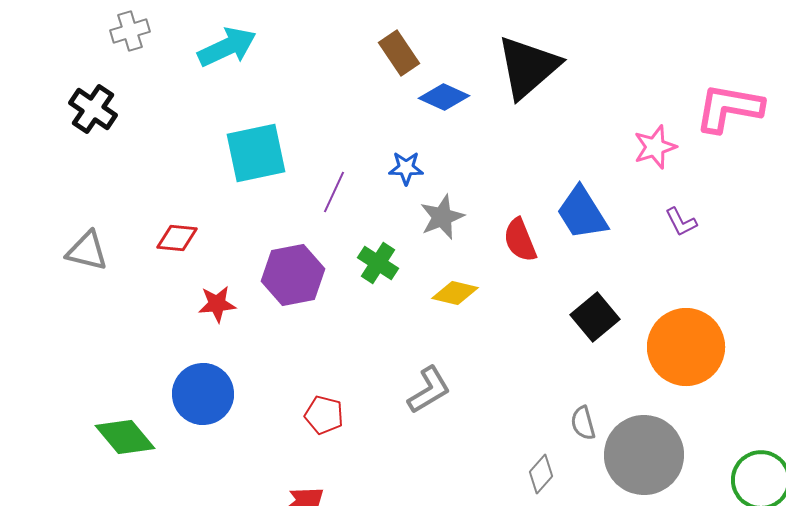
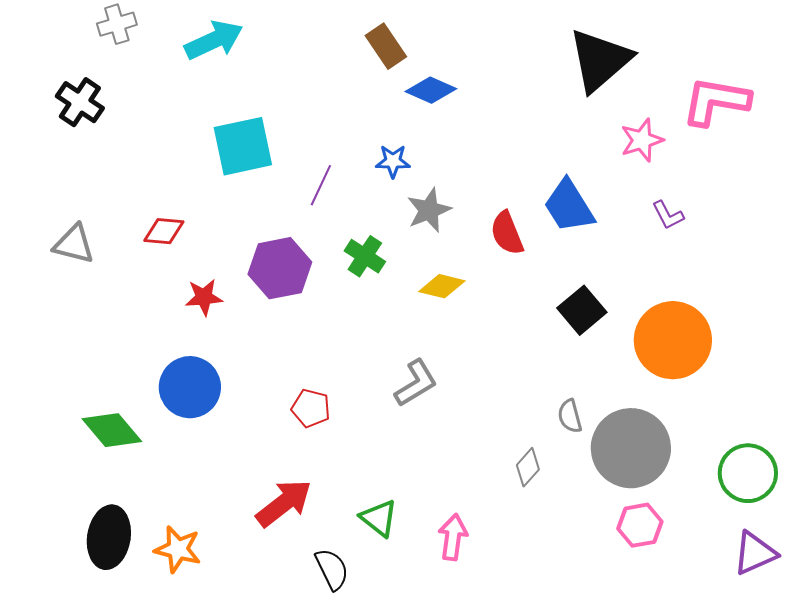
black triangle: (528, 67) -> (600, 60), moved

